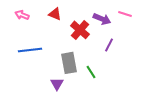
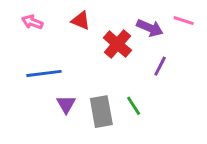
gray rectangle: (69, 63) -> (101, 112), moved
purple triangle: (57, 84) -> (66, 104), moved

